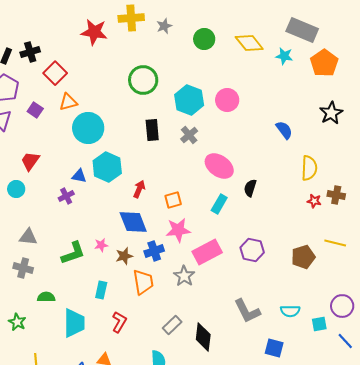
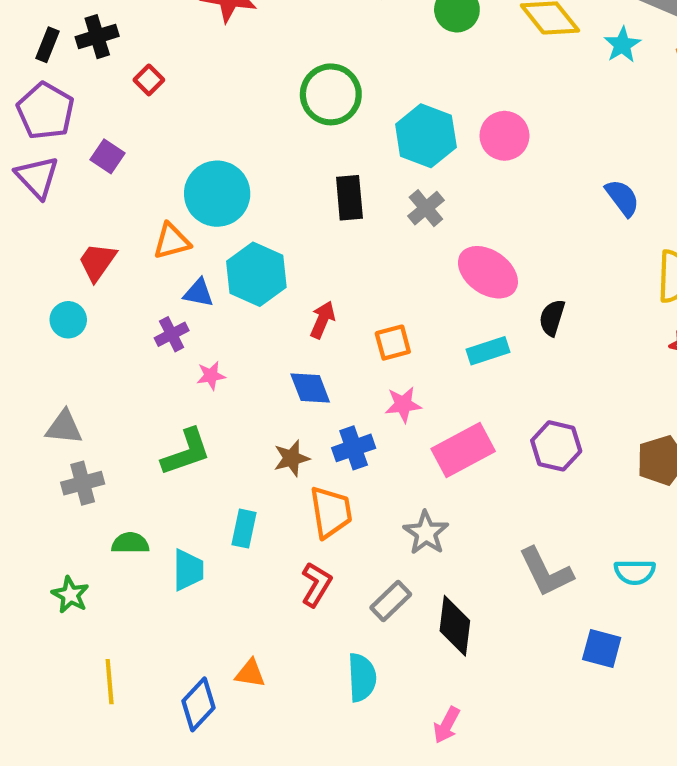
cyan star: (284, 56) -> (622, 45), turned 30
red square: (55, 73) -> (149, 80), size x0.6
orange triangle: (68, 102) -> (172, 241), moved
cyan rectangle: (219, 204) -> (488, 351), turned 42
blue diamond: (133, 222) -> (310, 388), size x0.7
pink star: (178, 230) -> (403, 405), size x0.7
gray triangle: (28, 237) -> (64, 427), moved
pink star: (101, 245) -> (211, 376), moved
gray cross: (23, 268) -> (83, 483), turned -30
gray star: (184, 276) -> (426, 533), moved
red L-shape: (119, 322) -> (316, 584), moved
cyan trapezoid: (74, 323) -> (188, 570), moved, size x0.7

